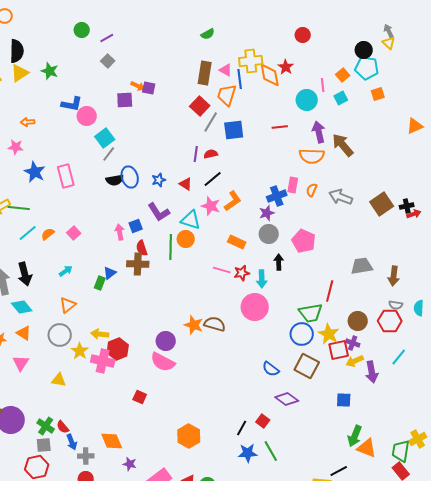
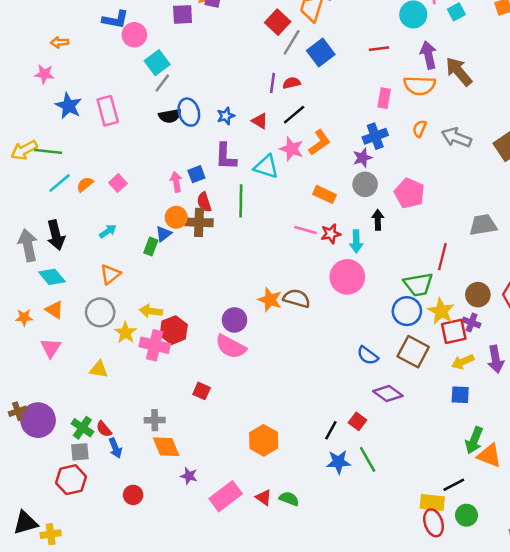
blue square: (234, 130) -> (321, 53), turned -30
pink rectangle: (293, 185) -> (384, 98), moved
purple L-shape: (159, 212) -> (226, 156), turned 35
orange circle: (186, 239) -> (176, 217), moved
yellow arrow: (355, 361) -> (463, 362), moved
gray cross: (86, 456) -> (155, 420), moved

